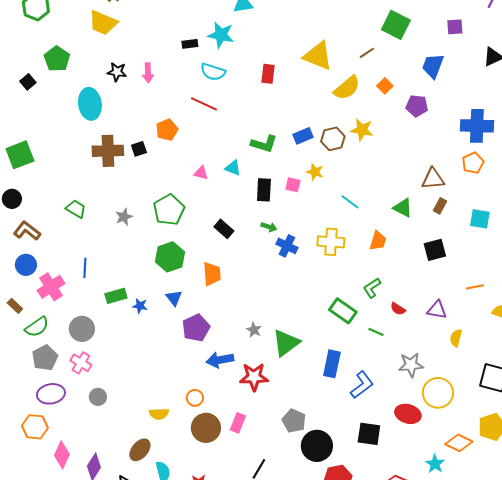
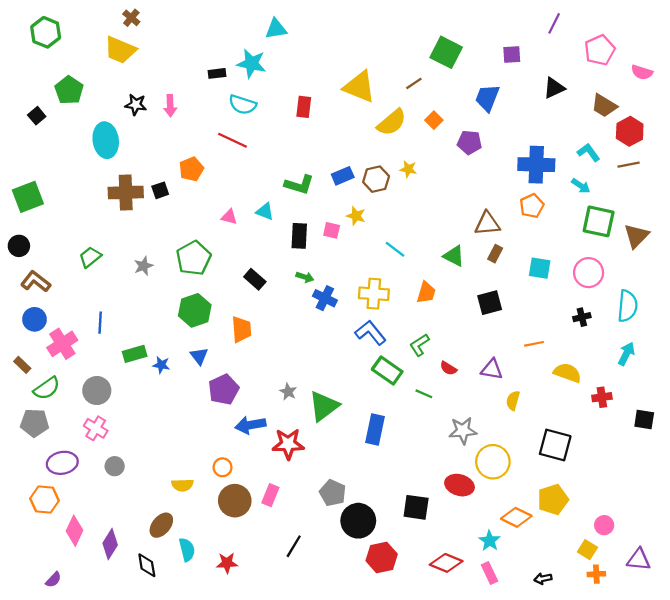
yellow star: (362, 130) -> (408, 169), size x0.7
green trapezoid: (76, 209) -> (90, 257), turned -70
gray pentagon: (45, 358) -> (34, 423), moved, turned 30
blue L-shape: (362, 385) -> (370, 333), moved, turned -92

